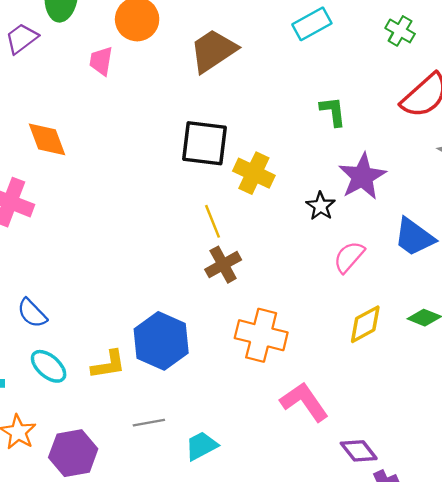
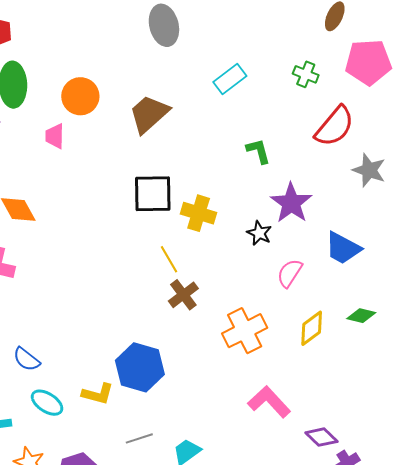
orange cross: (261, 335) -> (245, 331), moved, turned -33
yellow L-shape: (108, 365) -> (98, 394), turned 32

